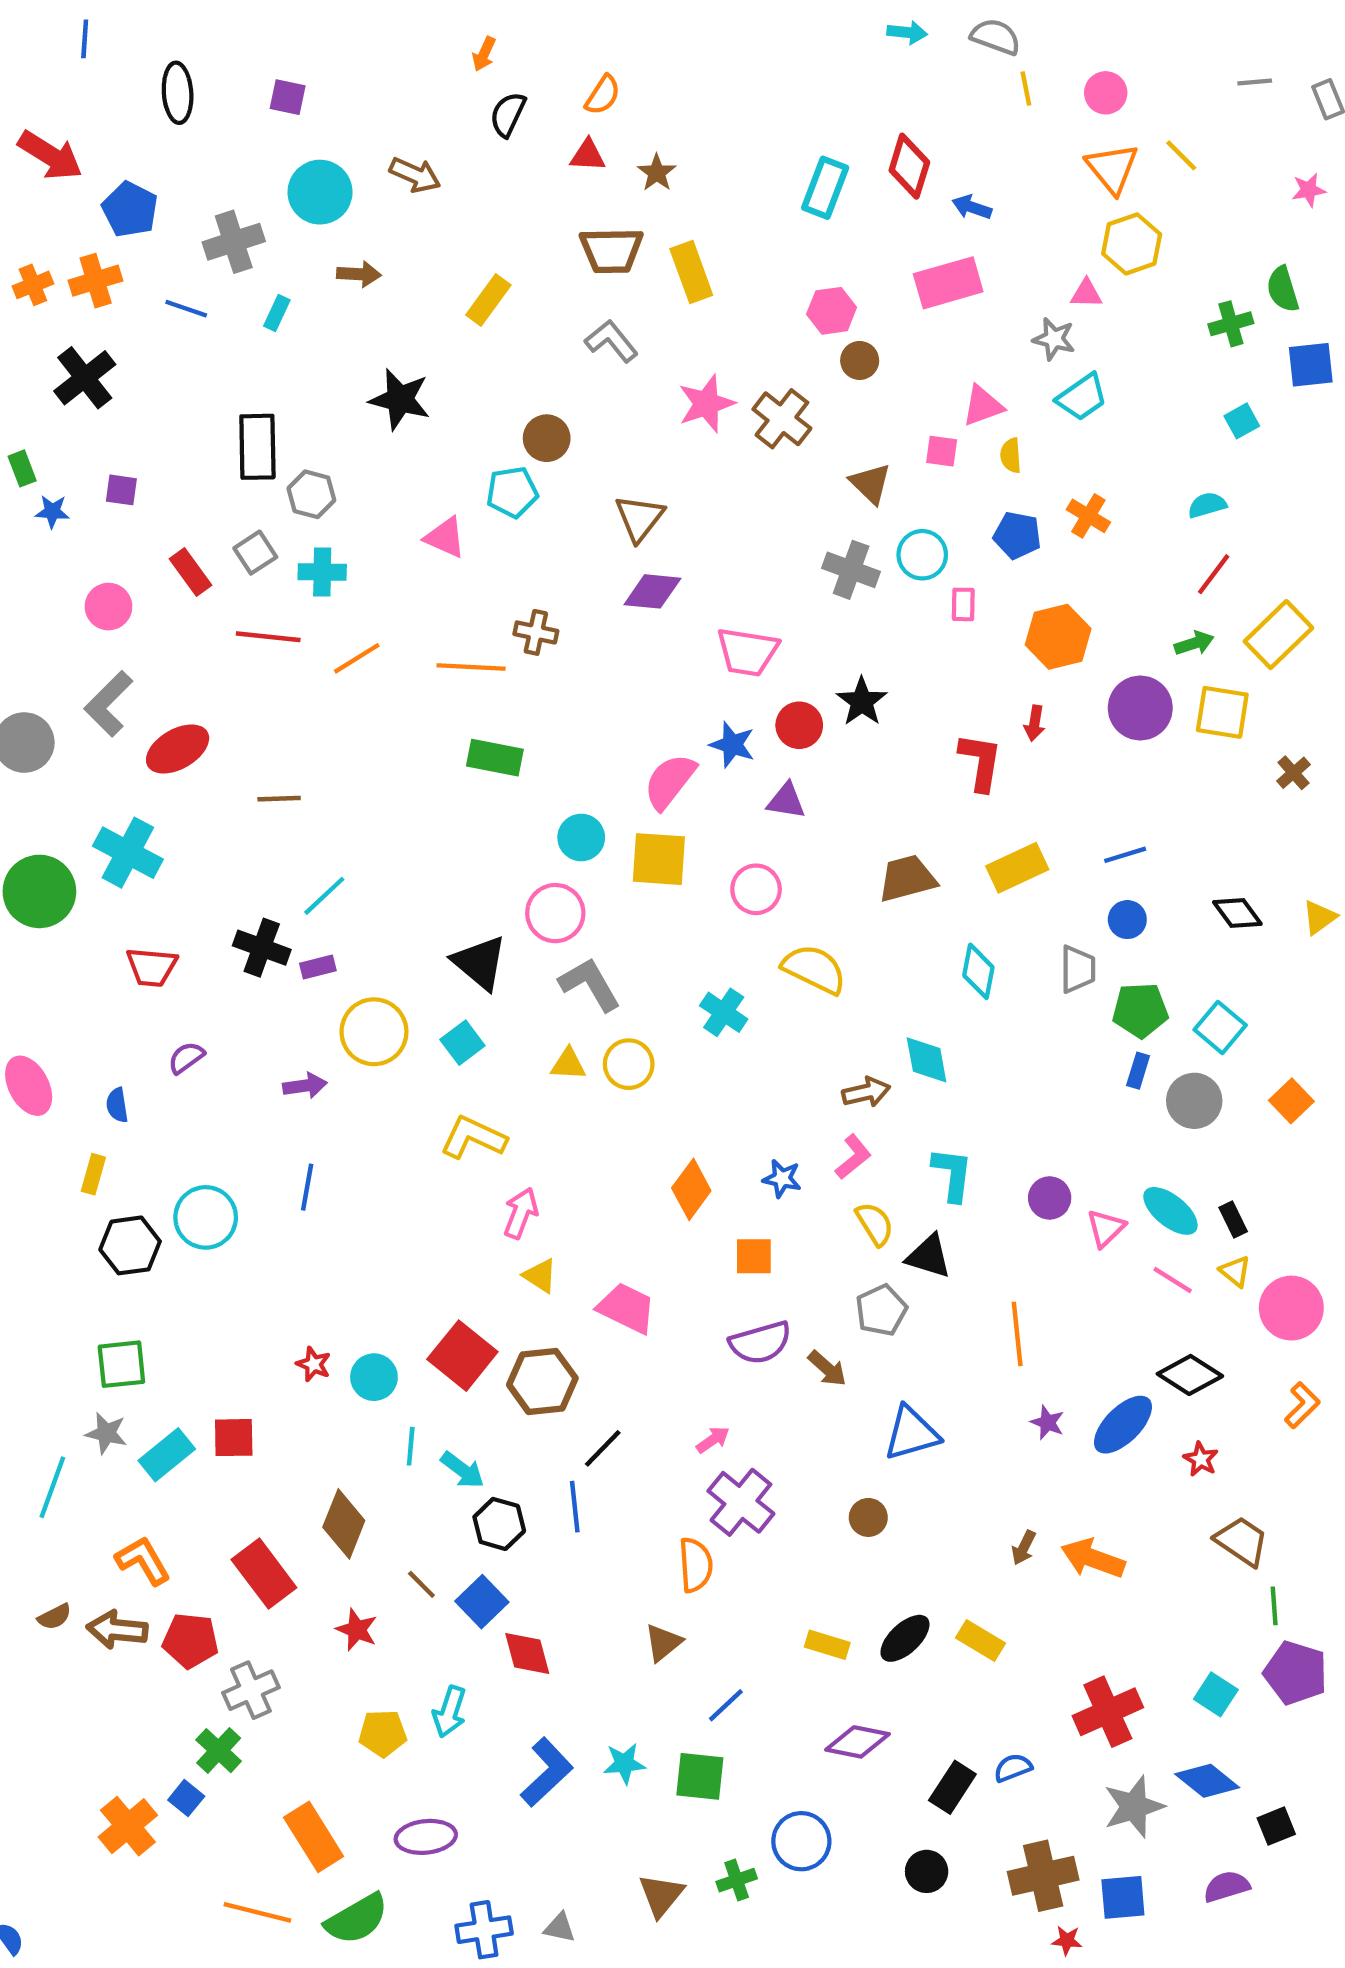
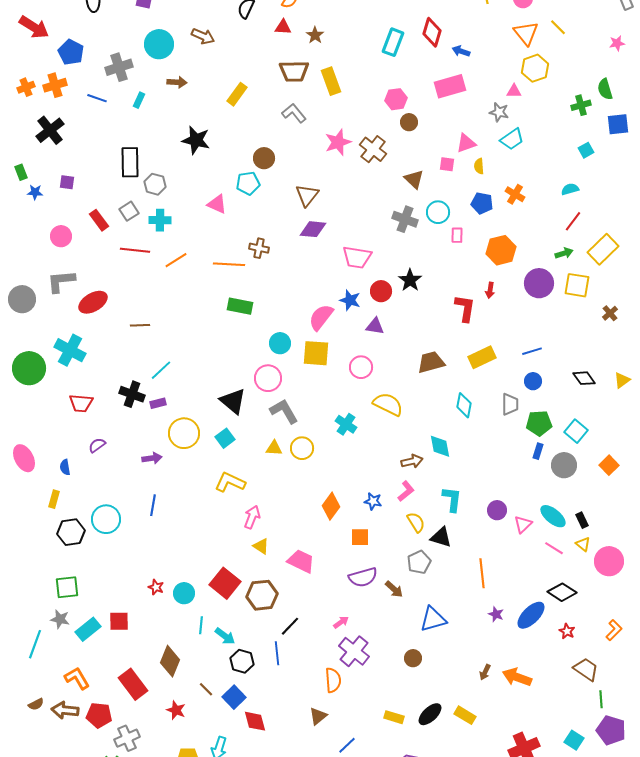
gray L-shape: (108, 704) -> (61, 281), turned 40
orange L-shape: (1302, 1405) -> (614, 630), moved

